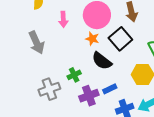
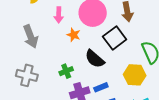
orange star: (92, 39) -> (74, 35), moved
gray cross: (49, 89) -> (27, 75), moved, turned 30

